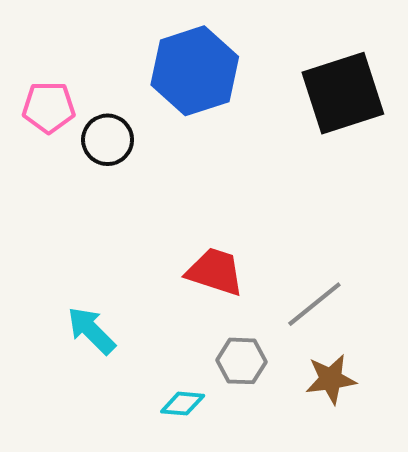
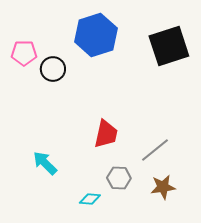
red trapezoid: (215, 272) -> (106, 134), turned 84

